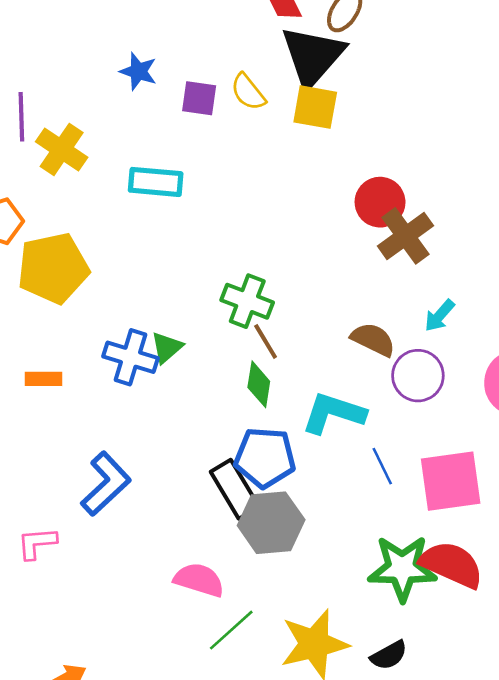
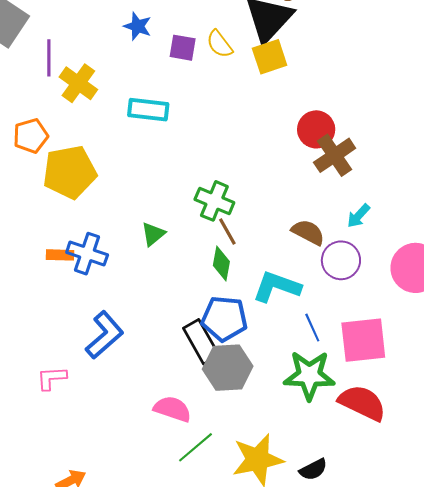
yellow square: (315, 107) -> (270, 57), turned -30
blue cross: (130, 357) -> (87, 254), moved
green star: (402, 568) -> (309, 375), moved

